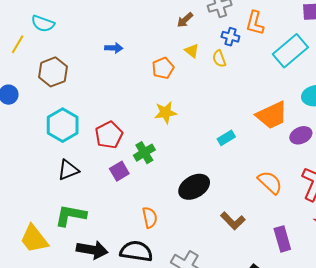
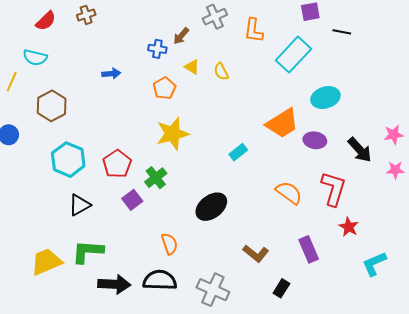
blue cross: (230, 37) -> (157, 49), moved
yellow star: (165, 112) -> (173, 134), size x1.4
purple ellipse: (301, 135) -> (315, 140), turned 40
brown L-shape: (233, 221) -> (256, 254), moved
yellow trapezoid: (34, 239) -> (46, 262), moved, turned 112

